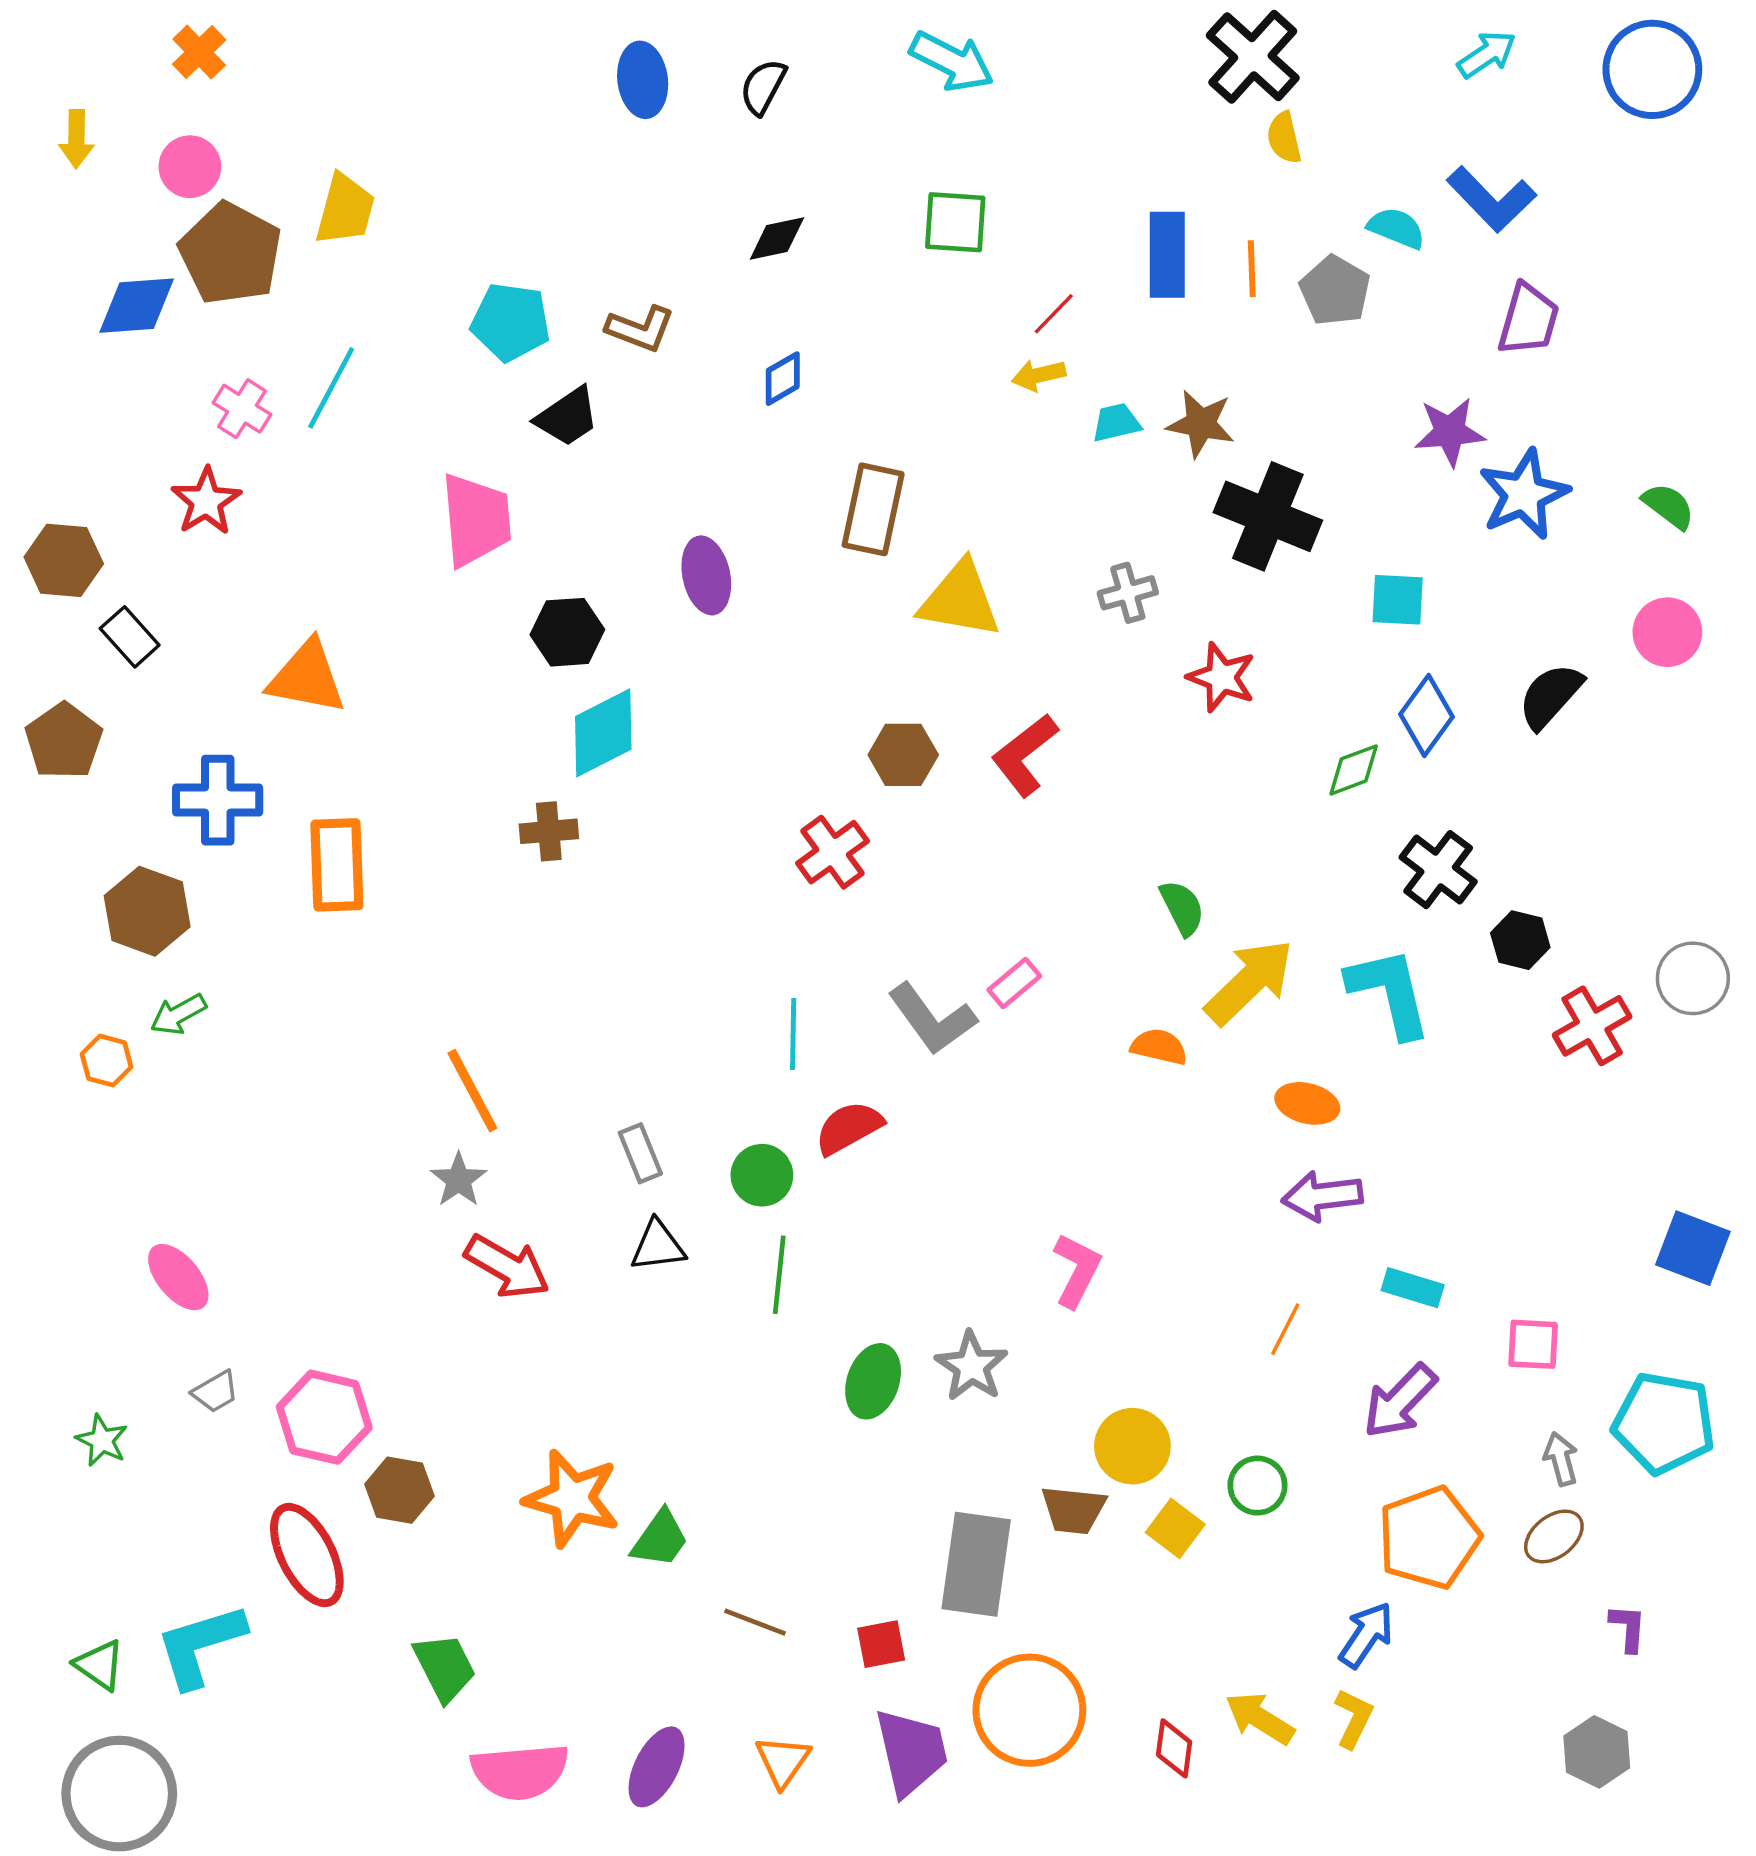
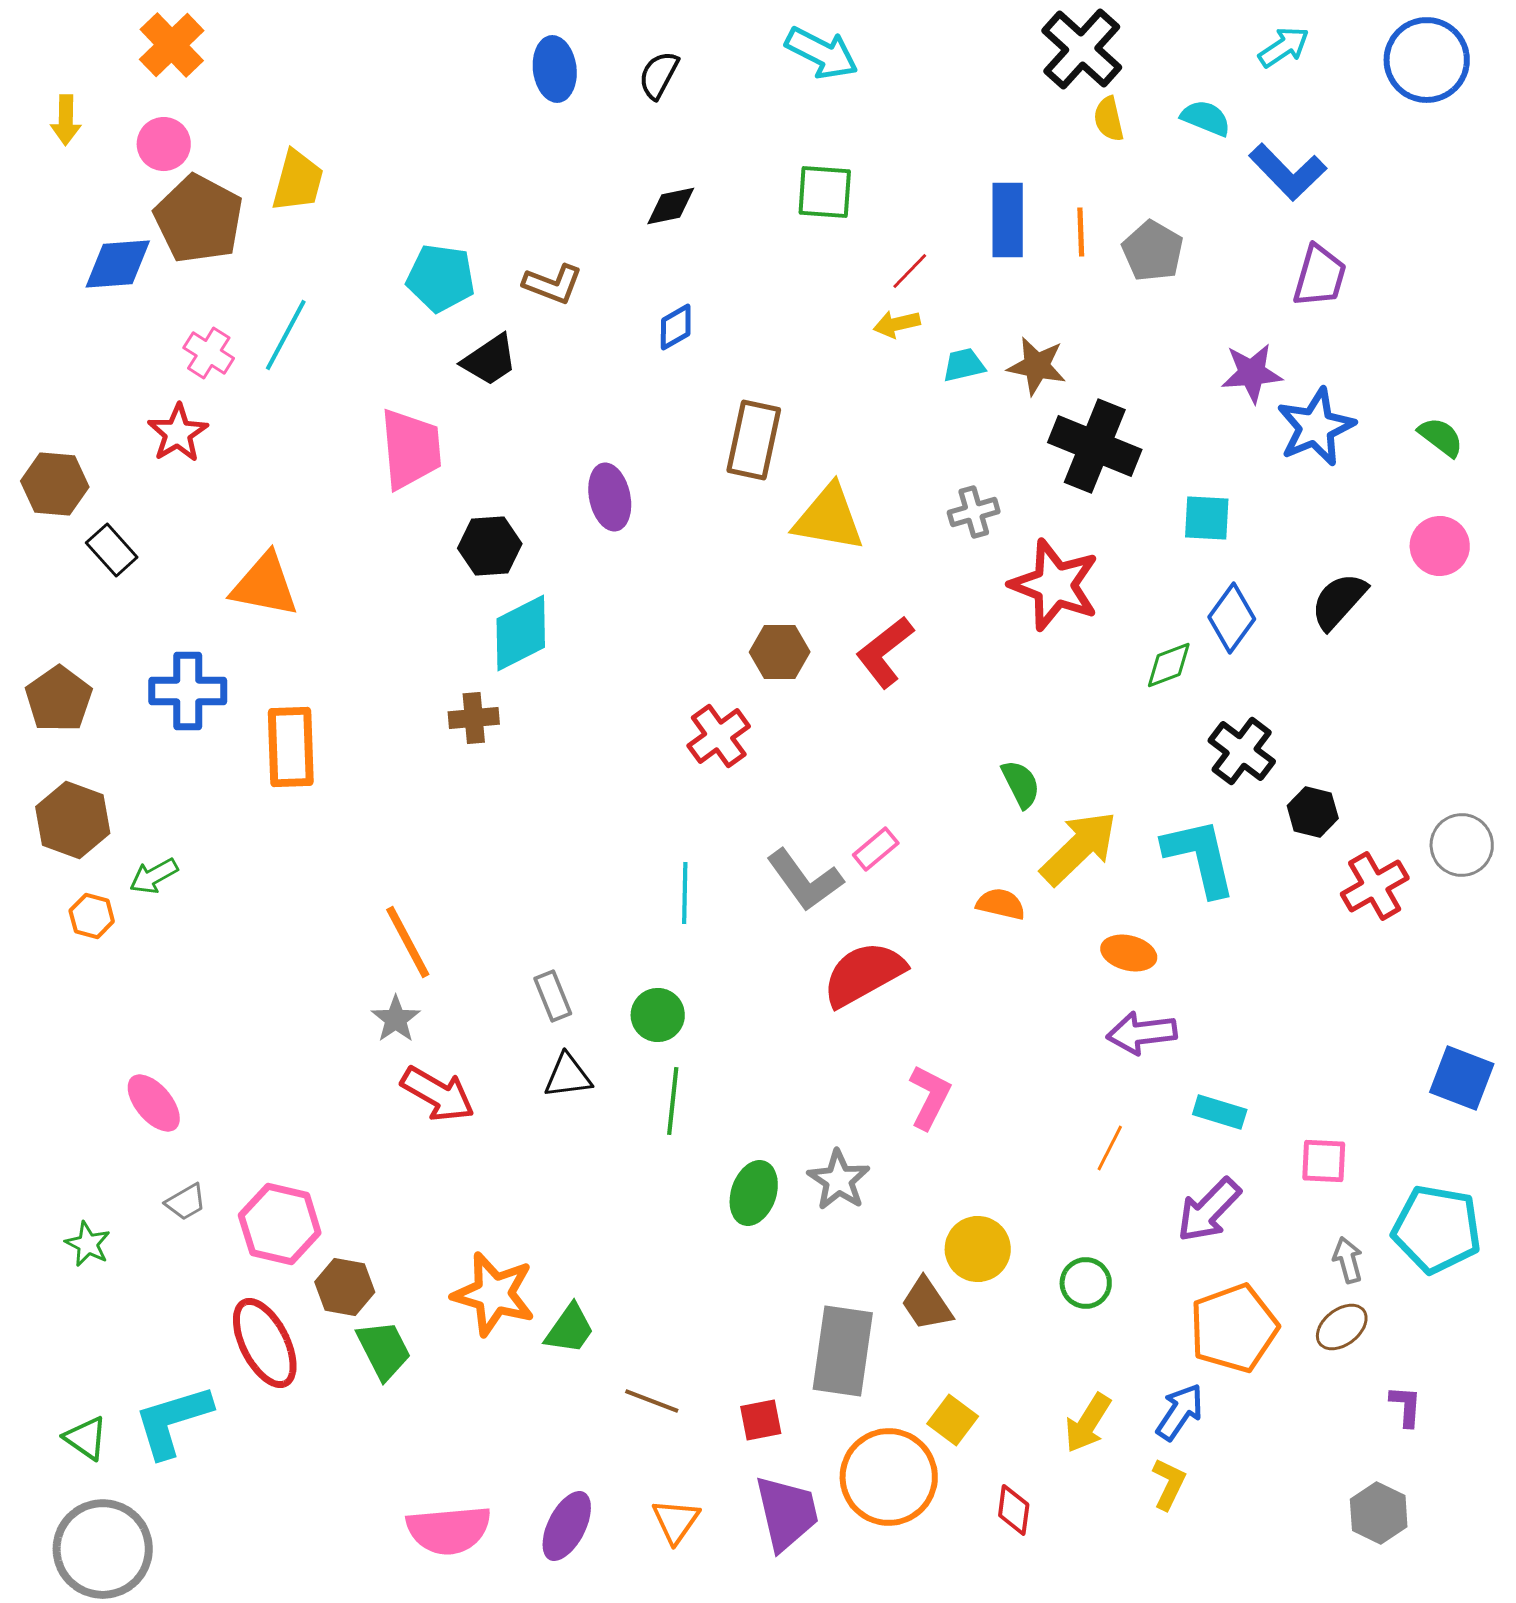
orange cross: (199, 52) -> (172, 45), size x1.4
cyan semicircle: (1396, 228) -> (1206, 118), moved
red star: (1222, 677) -> (1055, 585), size x1.5
brown pentagon: (64, 741) -> (59, 699), moved
brown hexagon: (147, 911) -> (73, 820), moved
red semicircle: (849, 1128) -> (864, 974), moved, size x1.4
brown trapezoid: (1073, 1510) -> (927, 1304), turned 50
yellow square: (1175, 1528) -> (953, 1420), moved
green trapezoid: (445, 1667) -> (384, 1350), moved
yellow arrow: (1260, 1718) -> (1088, 1423), moved, turned -90

